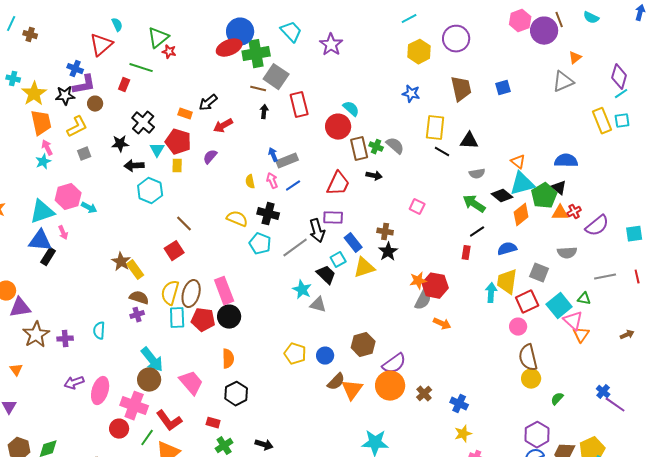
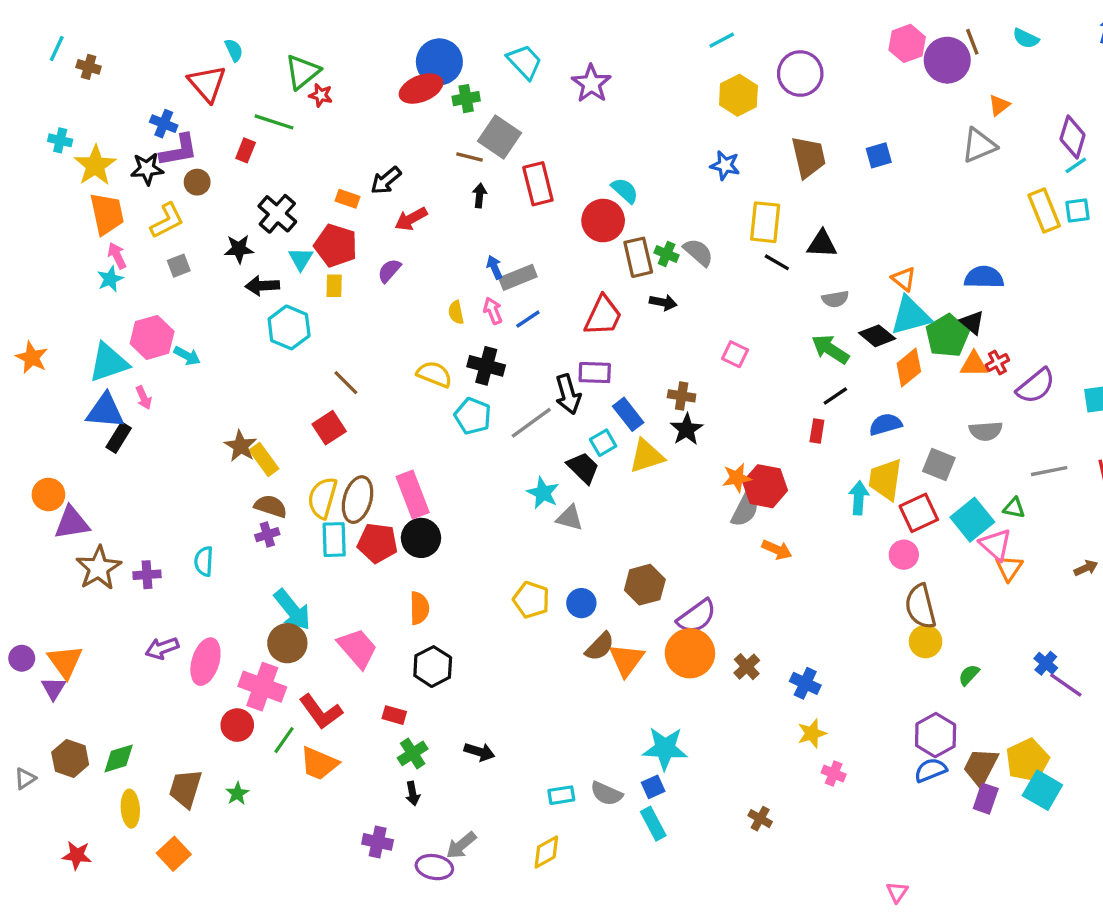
red triangle: (101, 45) -> (207, 84), turned -30
green cross: (256, 54) -> (466, 99), size x0.6
orange triangle: (16, 370) -> (65, 662), moved, size x1.6

